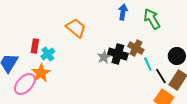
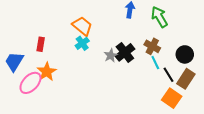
brown cross: (136, 48) -> (152, 46), moved
cyan cross: (48, 54) -> (82, 43), moved
black cross: (118, 54) -> (125, 52), turned 36

